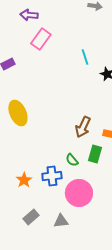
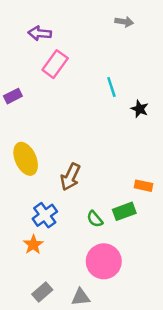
brown arrow: (83, 127) -> (70, 177), moved
green rectangle: (95, 154) -> (124, 211), turned 54
blue cross: (52, 176) -> (45, 215), moved, turned -30

